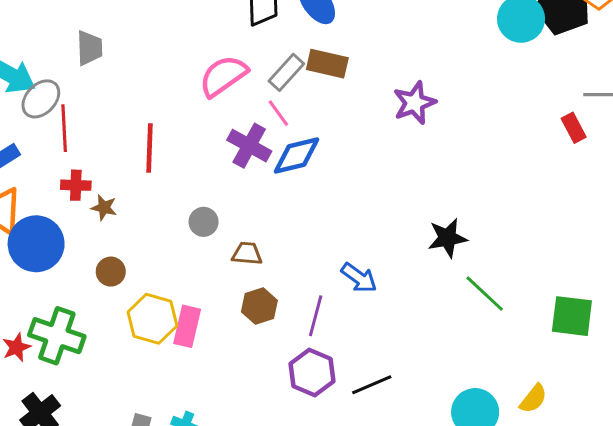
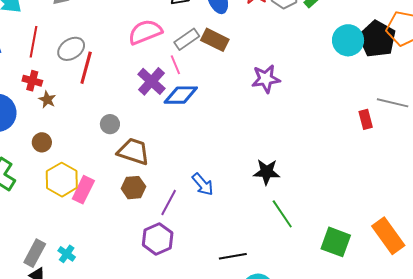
gray ellipse: (41, 99) -> (71, 49), moved
brown trapezoid: (247, 254) -> (133, 151), size x1.6
black line: (372, 385) -> (233, 256), moved

